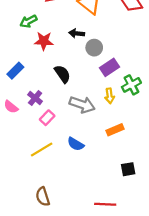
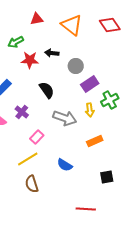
black arrow: (77, 33) -> (52, 53), moved
pink rectangle: (47, 118) -> (37, 137), moved
blue semicircle: (76, 144) -> (65, 165), moved
brown semicircle: (43, 197) -> (32, 184), moved

